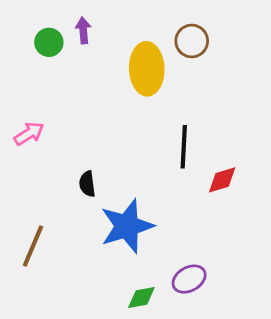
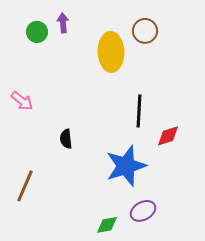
pink arrow: (29, 134) -> (22, 101), turned 70
blue star: (127, 226) -> (126, 166), moved

